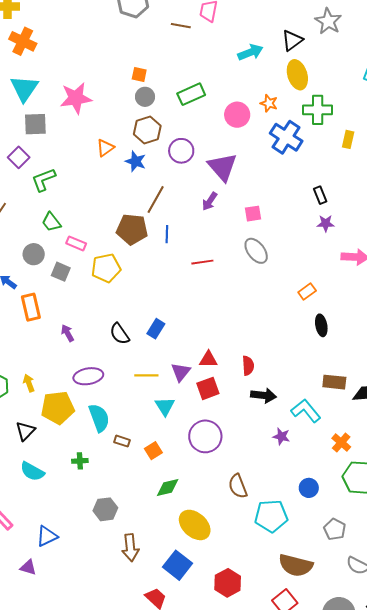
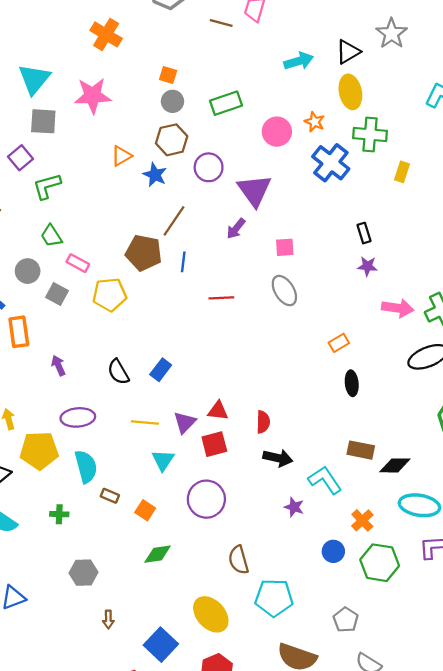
orange cross: (23, 41) -> (106, 34), moved
orange square: (153, 451) -> (145, 510), turned -30
blue circle: (309, 488) -> (333, 551), moved
yellow ellipse: (195, 525) -> (211, 614), moved
brown arrow: (130, 548) -> (108, 619), size x0.6

